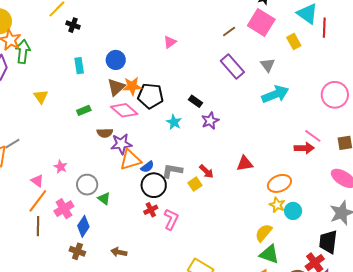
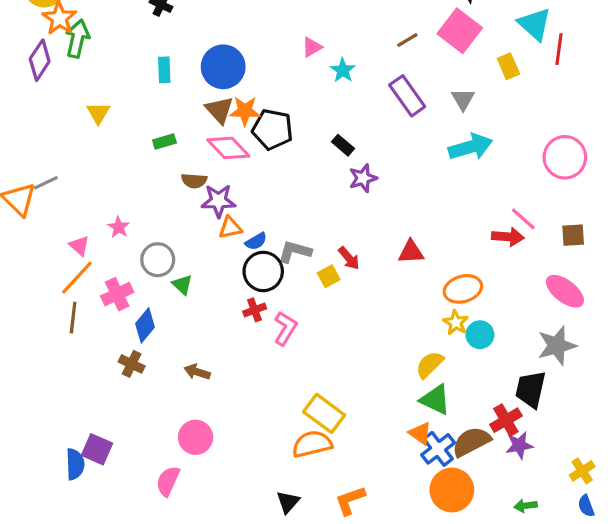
blue circle: (116, 60) -> (223, 67), size x1.4
brown triangle: (116, 87) -> (219, 110), turned -36
cyan star: (174, 122) -> (343, 70), moved
orange triangle: (130, 160) -> (230, 228), size x0.7

